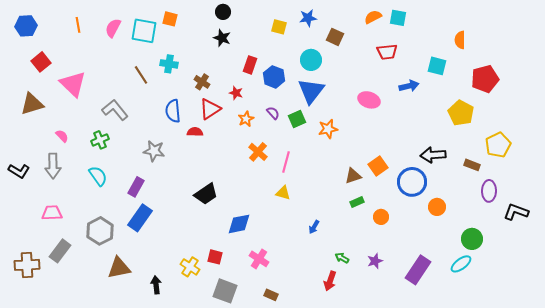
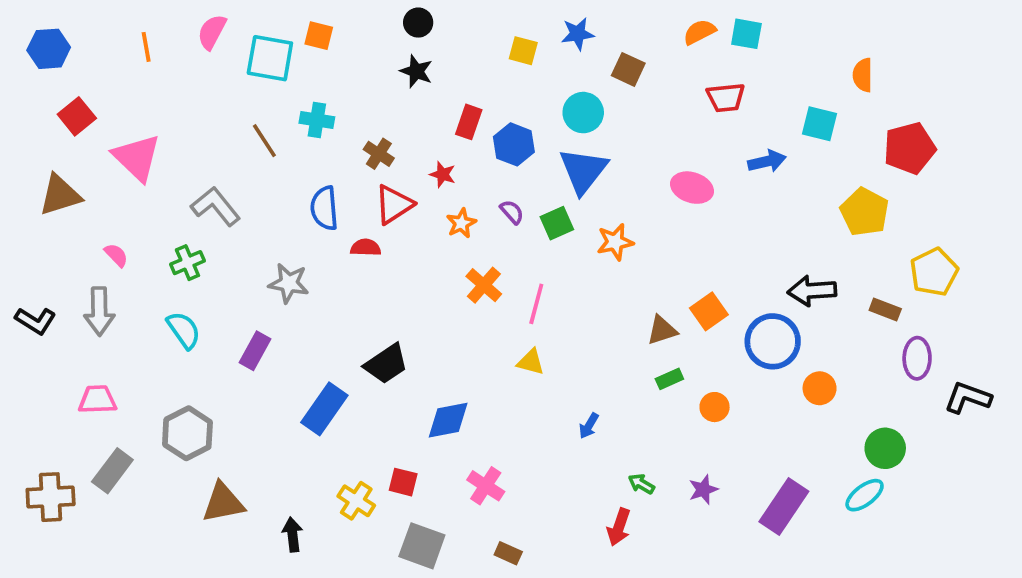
pink semicircle: (113, 28) -> (212, 32), moved
blue rectangle: (140, 218) -> (324, 409), moved

